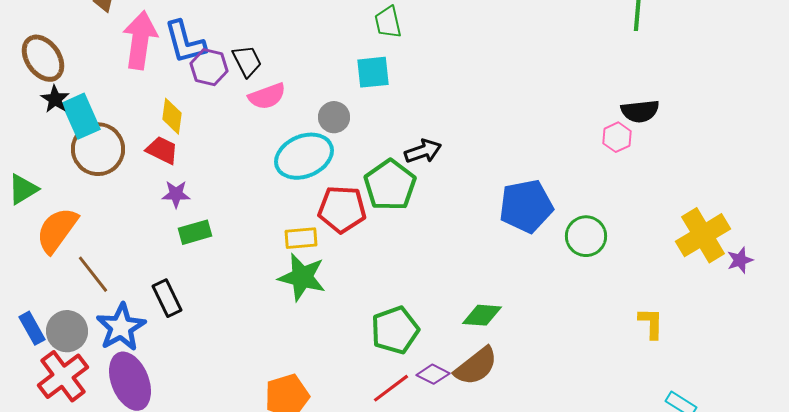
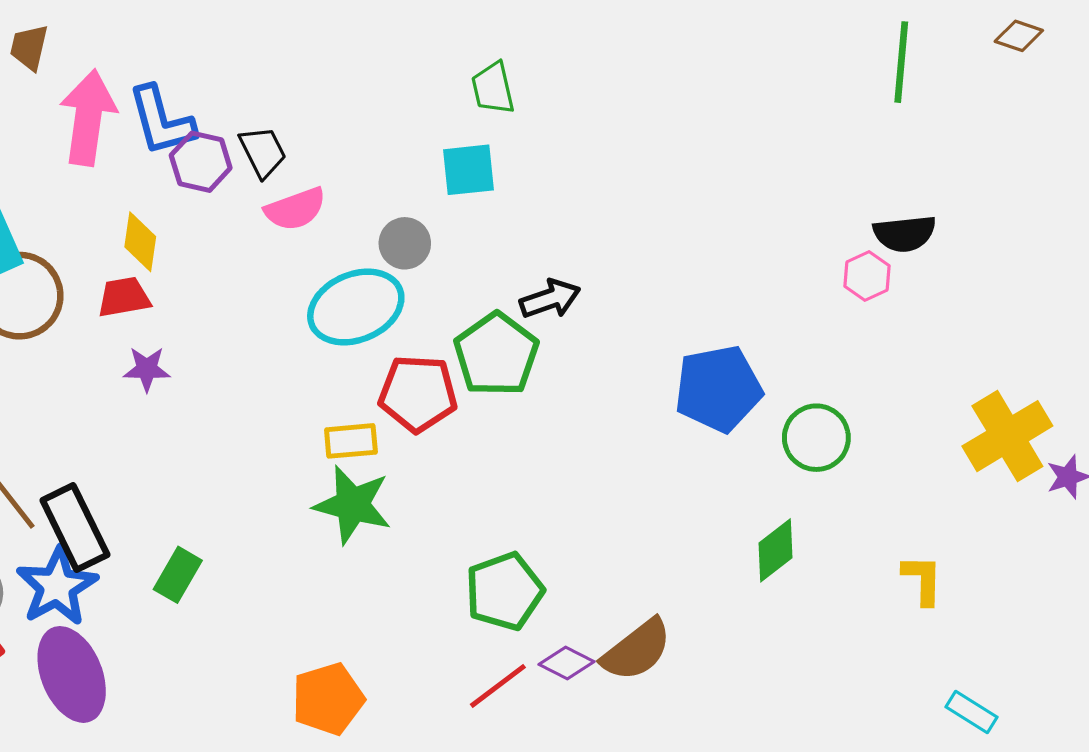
red trapezoid: (162, 150) -> (124, 297), turned -36
green rectangle: (195, 232) -> (178, 575), moved, turned -44
black rectangle: (167, 298) -> (75, 527), moved, size x1.4
green diamond: (482, 315) -> (776, 550), moved, turned -42

